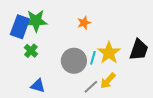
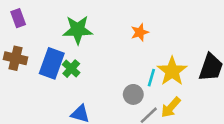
blue rectangle: (20, 27) -> (52, 63), moved
gray circle: (74, 61) -> (133, 94), moved, size x0.6

